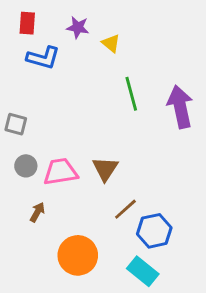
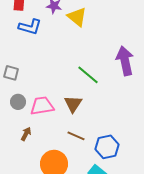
yellow triangle: (111, 43) -> (77, 17), size x1.5
green line: (131, 94) -> (88, 75), moved, turned -35
brown line: (125, 209) -> (76, 136), moved, turned 66

